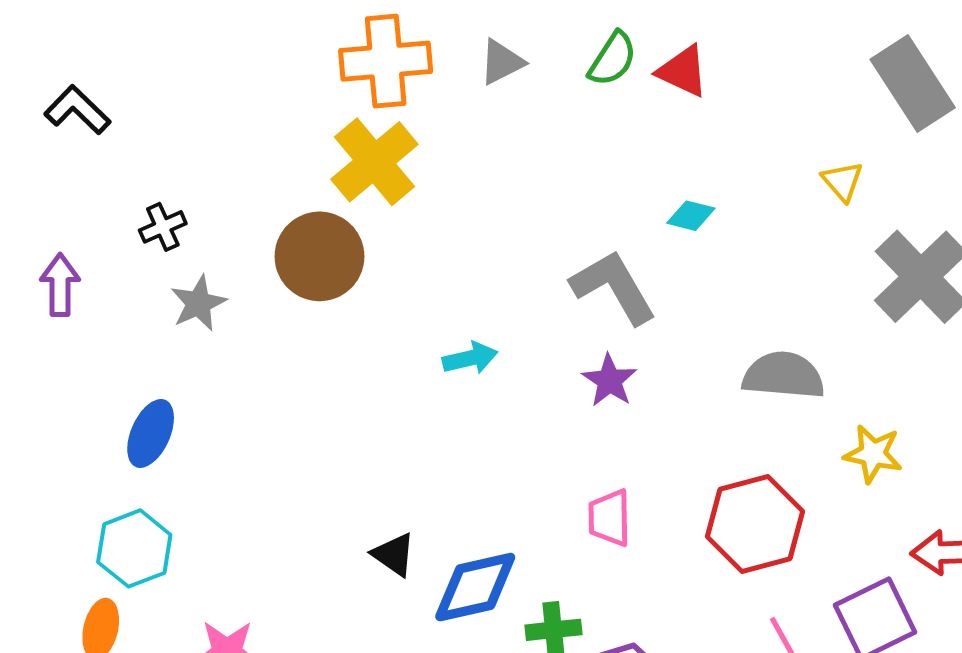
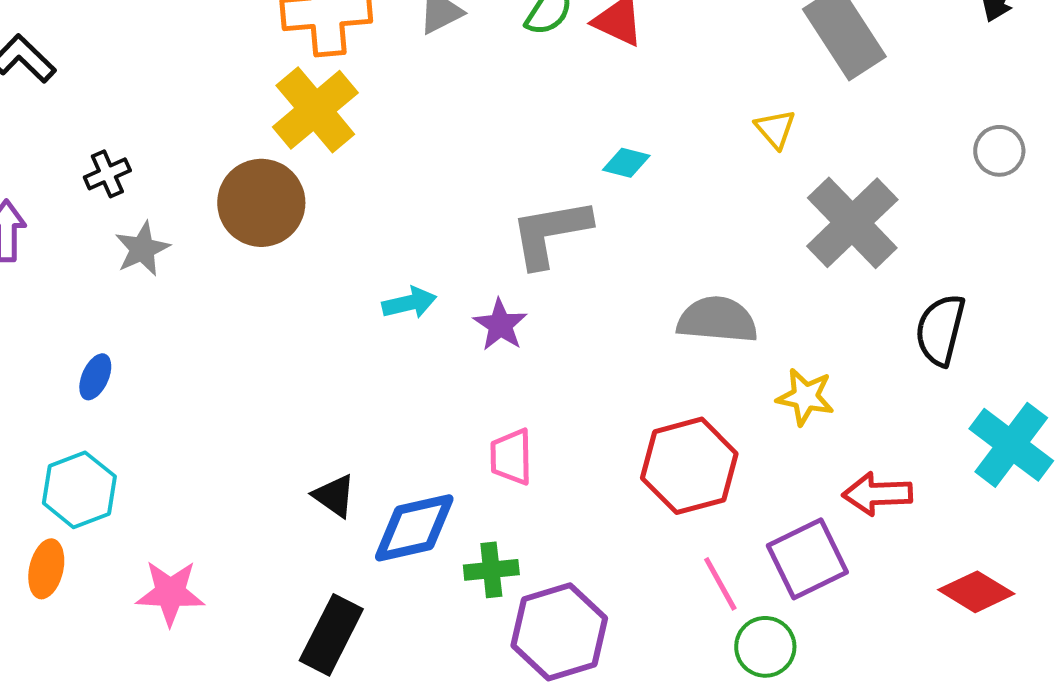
gray L-shape: (614, 287) -> (550, 233), turned -70
purple star: (609, 381) -> (500, 325), moved
blue ellipse: (151, 433) -> (95, 377), size x0.7
pink trapezoid: (609, 518) -> (511, 457), moved

